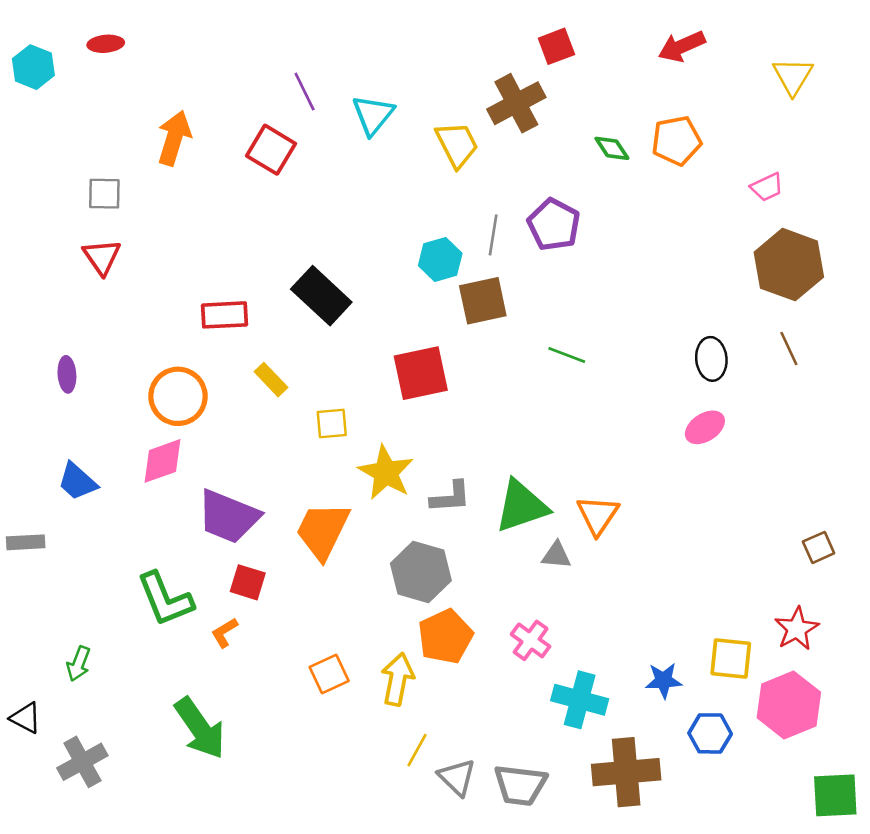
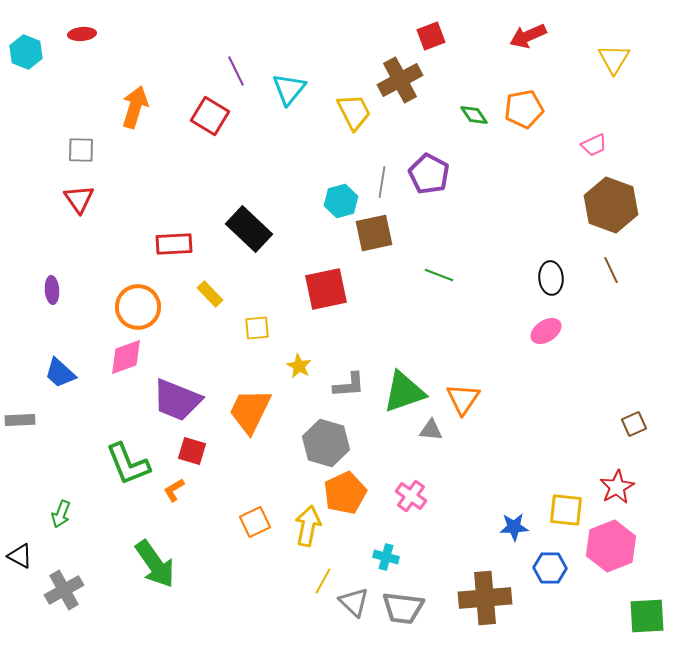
yellow star: (386, 473) -> (299, 366), size x0.6
cyan cross: (580, 700) -> (386, 557), moved, size x0.6

